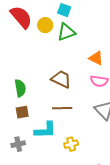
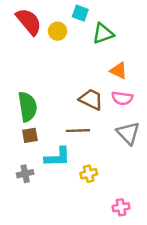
green triangle: (66, 32) -> (103, 34), moved
brown trapezoid: (61, 79) -> (91, 99), moved
green semicircle: (20, 88) -> (28, 107), size x1.4

